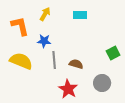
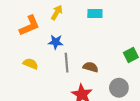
orange L-shape: (20, 26) -> (29, 26), turned 80
yellow semicircle: (21, 61) -> (31, 64), size x0.6

